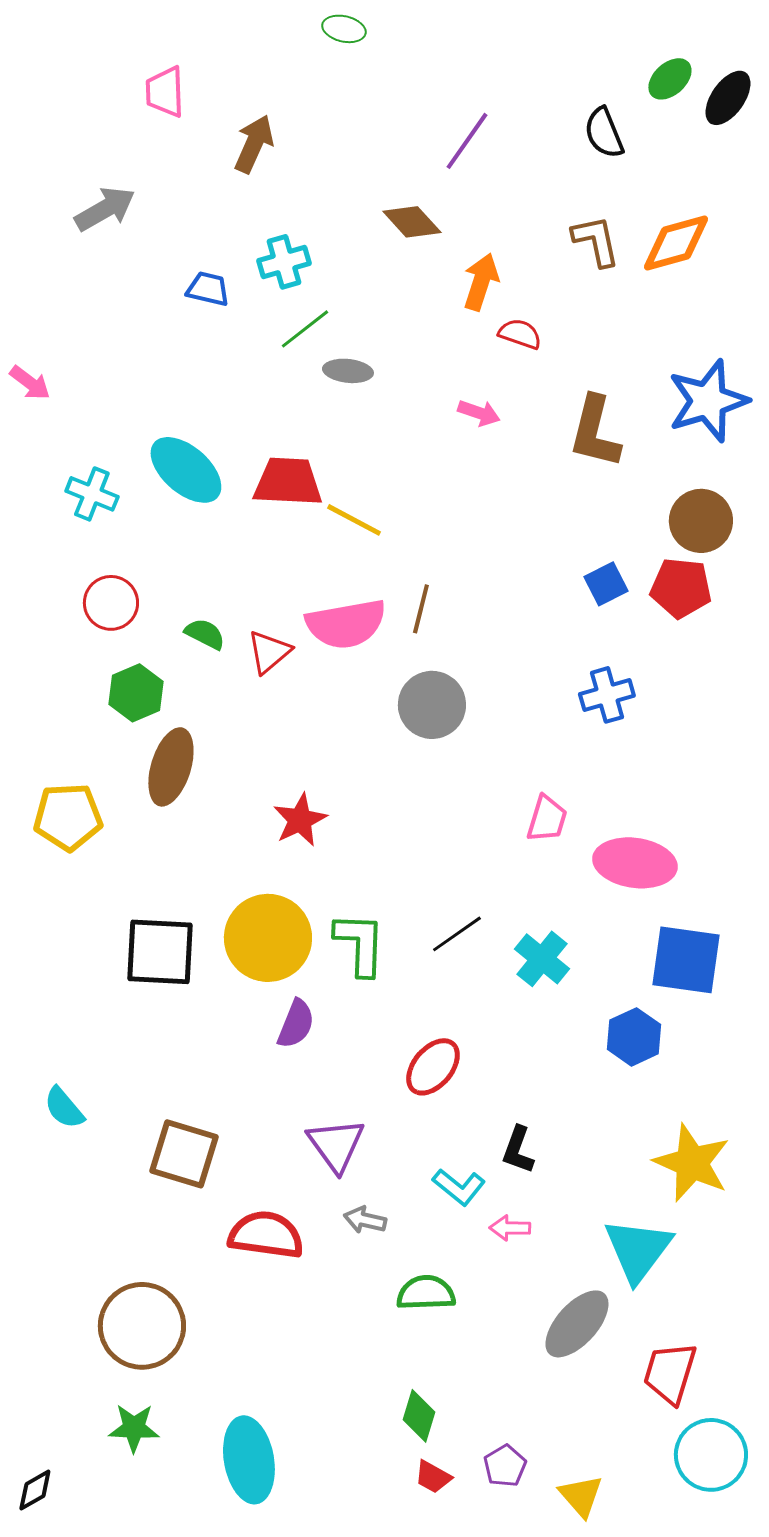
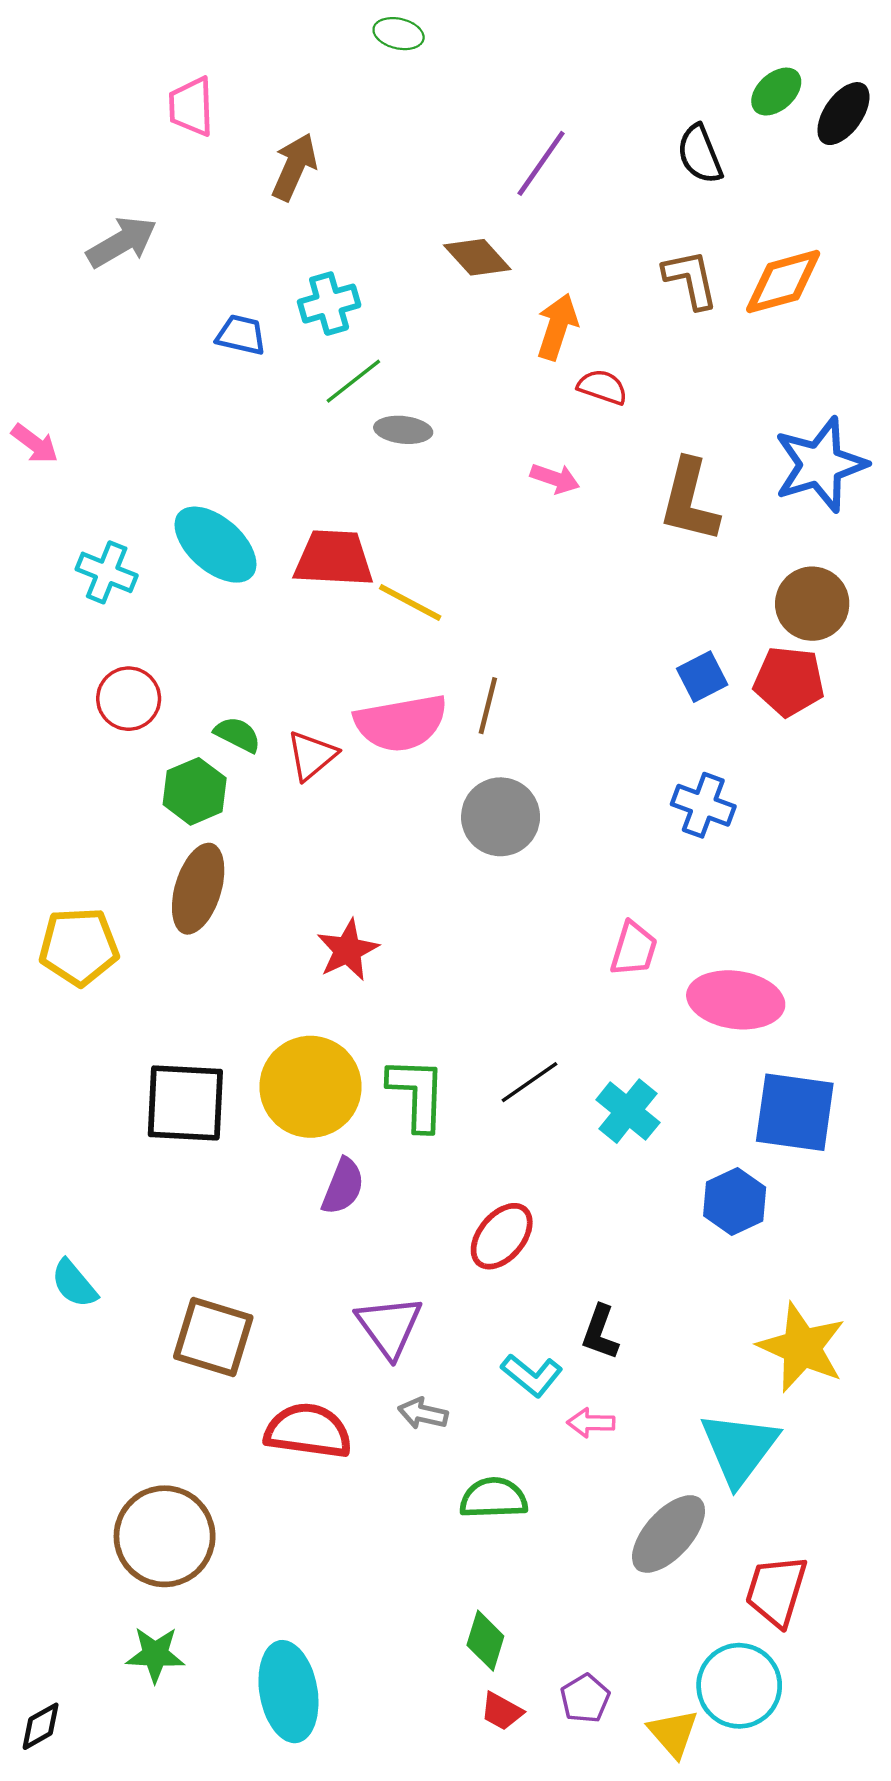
green hexagon: (136, 693) -> (195, 791), moved
blue cross: (607, 695) -> (703, 805), turned 36
cyan circle: (711, 1455) -> (739, 1686), moved

